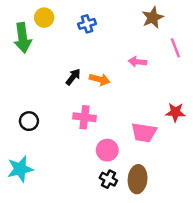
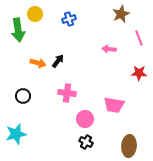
orange arrow: (100, 79) -> (38, 63), moved
red star: (175, 112) -> (139, 73), moved
brown ellipse: (138, 179) -> (129, 146), moved

